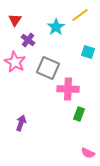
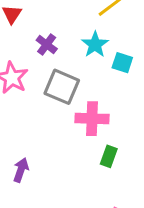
cyan star: (56, 27) -> (95, 44), moved
purple cross: (28, 40) -> (47, 44), moved

